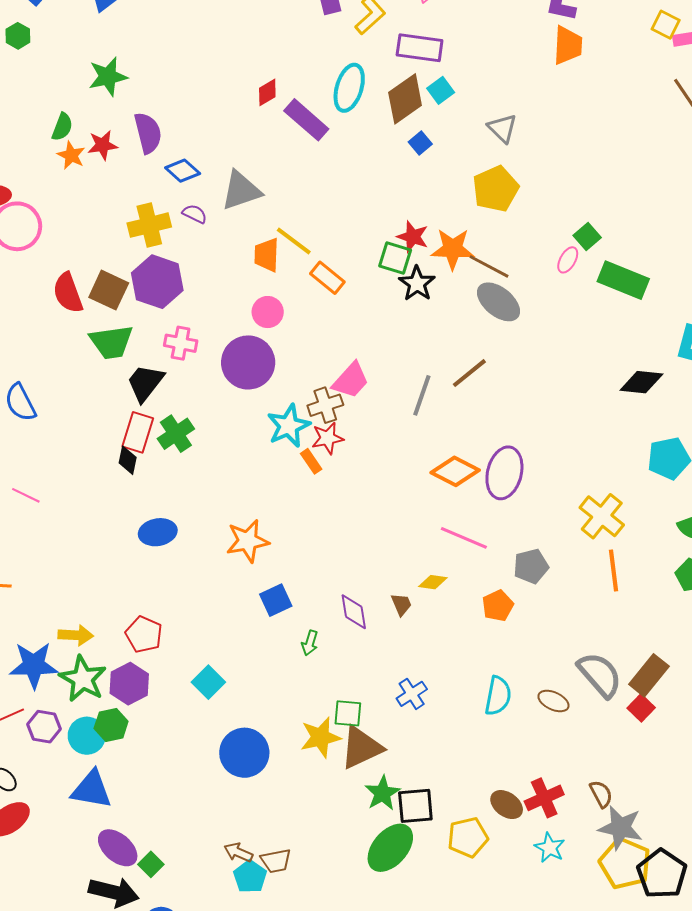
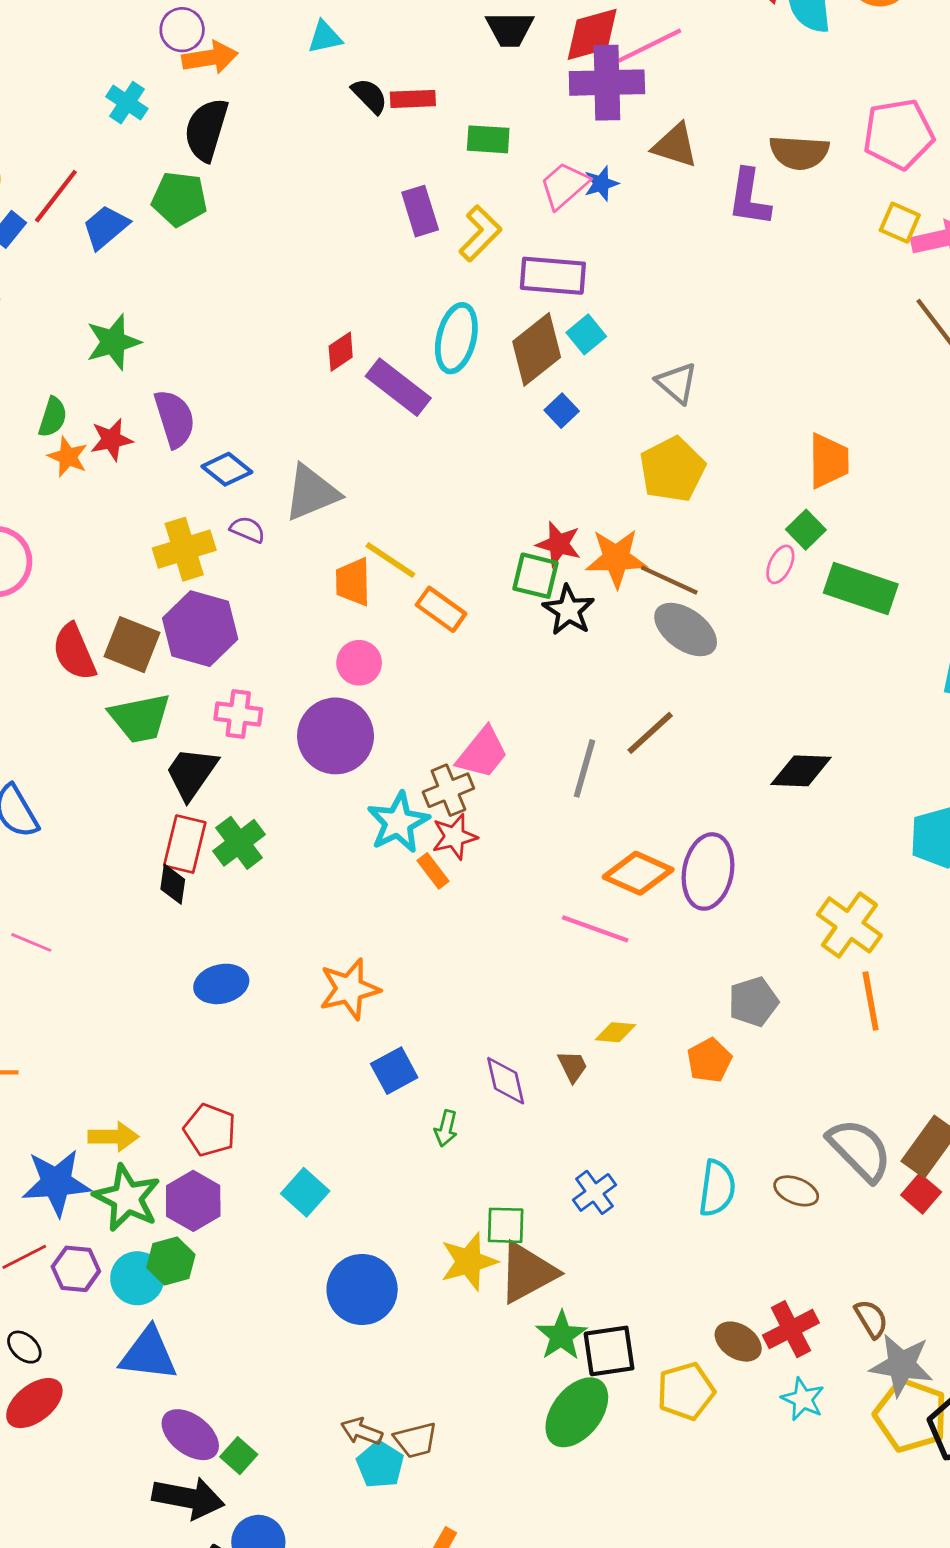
orange trapezoid: (568, 45) -> (829, 461), moved
black diamond: (641, 382) -> (801, 771), moved
pink line: (464, 538) -> (595, 929), moved

